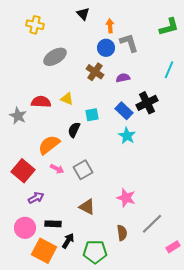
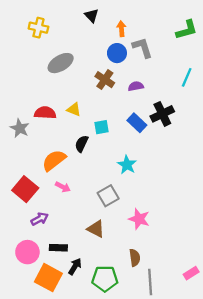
cyan star: (127, 136) -> (127, 165), moved
gray square: (83, 170) -> (108, 196), moved
gray line: (152, 224) -> (150, 282), moved, turned -50

